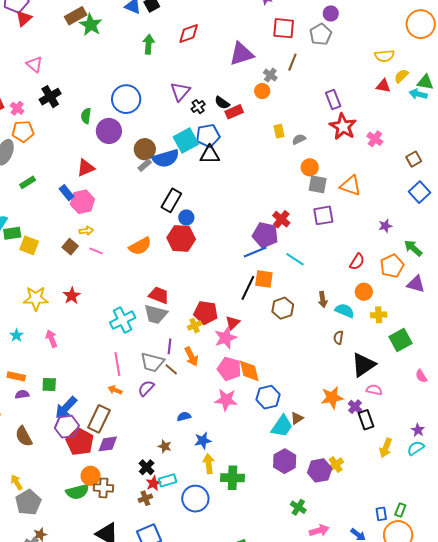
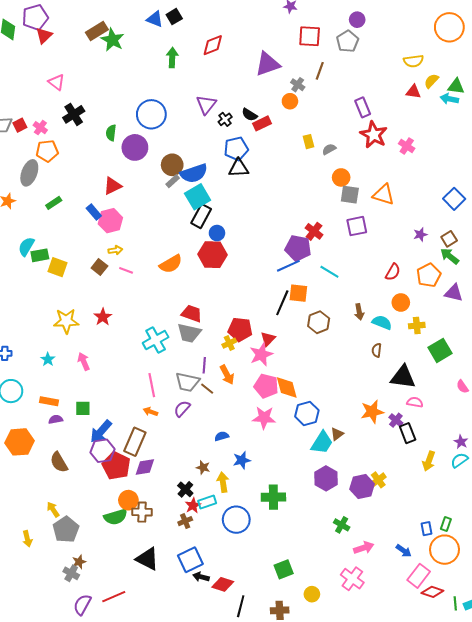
cyan square: (186, 140) -> (198, 197), moved
brown square: (414, 159) -> (449, 239), moved
black triangle: (363, 365) -> (403, 377), turned 44
yellow arrow: (209, 464) -> (223, 482), moved

